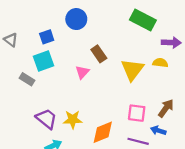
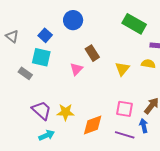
blue square: (47, 37) -> (45, 35), turned -32
cyan square: (44, 61) -> (41, 57), turned 30
yellow triangle: (132, 70) -> (122, 69), size x0.7
blue arrow: (158, 130) -> (144, 126), turned 56

